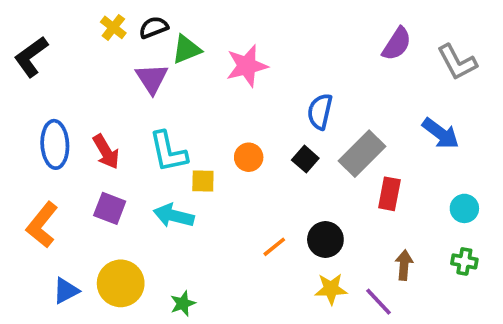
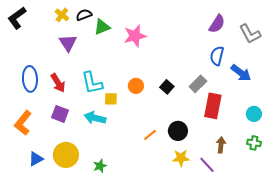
black L-shape: (31, 57) -> (17, 18), moved
purple triangle: (152, 79) -> (68, 43), moved
blue semicircle: (320, 112) -> (217, 56), moved
gray rectangle: (362, 154) -> (198, 84), size x0.7
red rectangle: (389, 194) -> (213, 106), size x1.4

